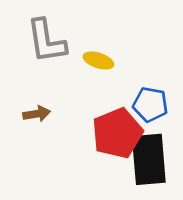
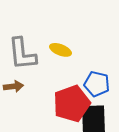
gray L-shape: (46, 41) -> (22, 54), moved

